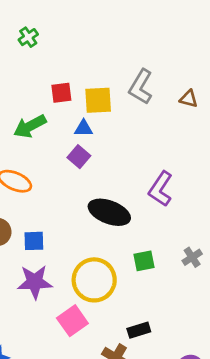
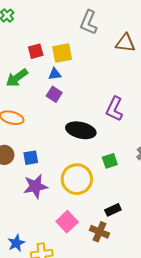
gray L-shape: (141, 87) -> (89, 22), moved
brown triangle: (189, 99) -> (125, 43), size x1.5
pink square: (72, 321) -> (67, 222), moved

